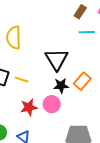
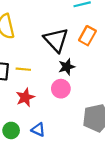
orange rectangle: (82, 81) -> (87, 36), moved
red star: (29, 107) -> (25, 97), moved

